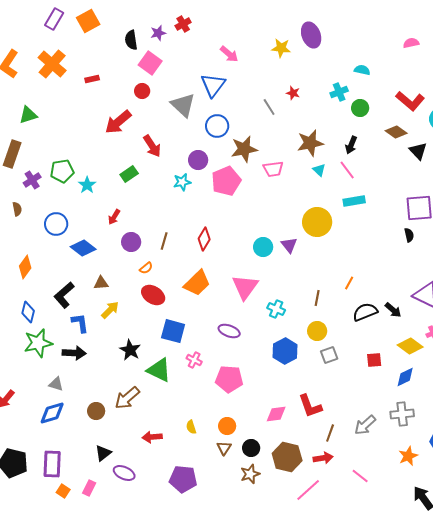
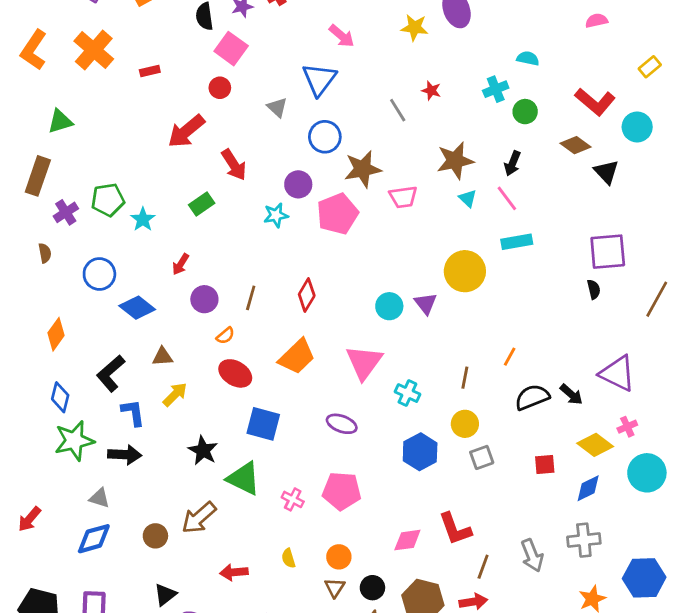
gray triangle: (183, 105) -> (277, 107), size x0.6
pink cross: (194, 360) -> (293, 499), moved
gray arrow: (365, 425) -> (532, 555), turned -70

